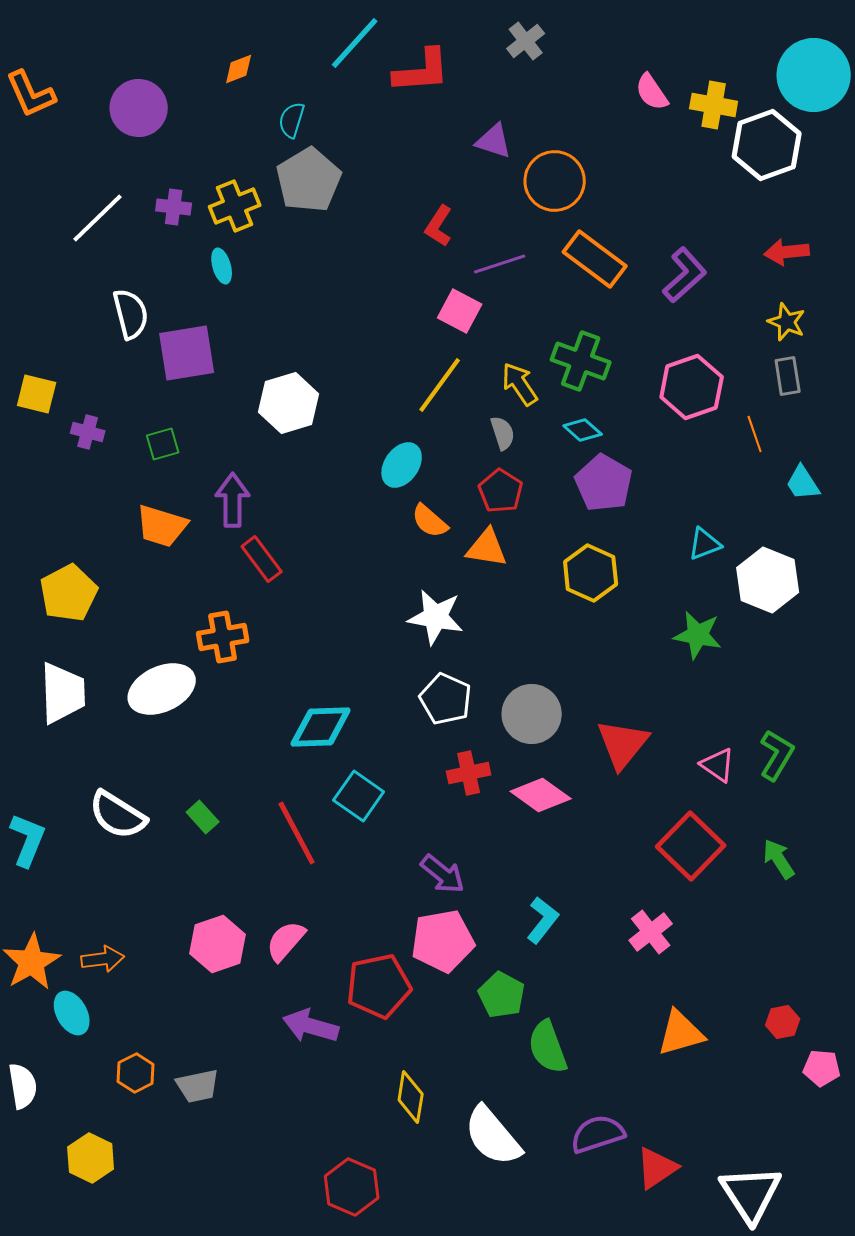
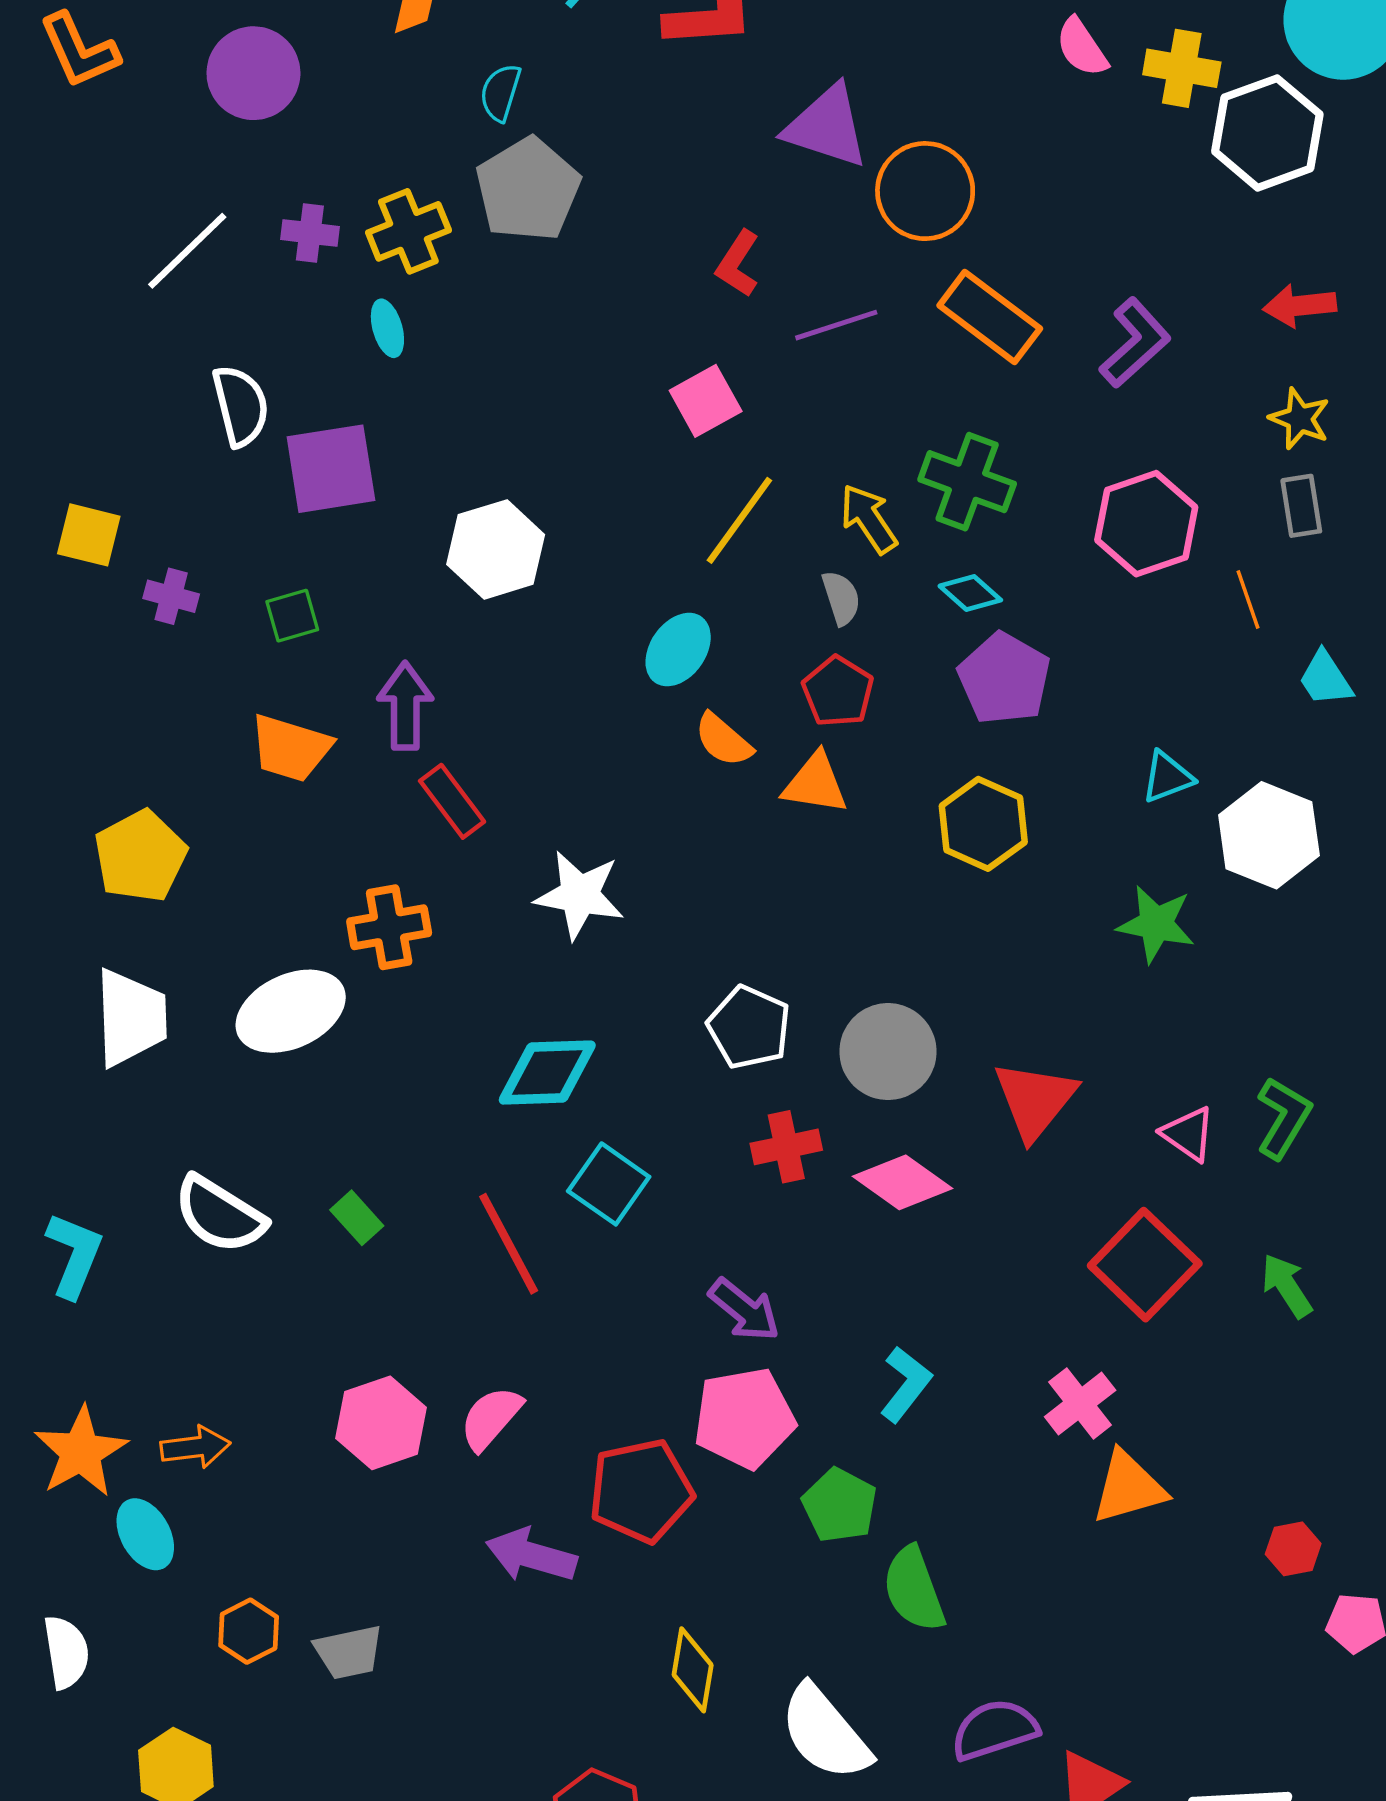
purple triangle: (494, 141) -> (827, 126), size x1.5
pink square: (460, 311) -> (706, 401), moved, turned 33
white star: (436, 617) -> (580, 895), moved
orange triangle: (681, 1033) -> (1129, 1487), moved

